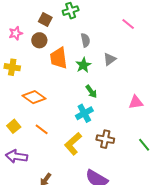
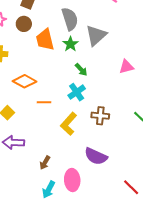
gray semicircle: (85, 40) -> (70, 19), size x1.6
gray triangle: (110, 59) -> (96, 35), size x1.6
pink triangle: (136, 102) -> (126, 67), moved
orange line: (42, 129) -> (44, 102), moved, turned -32

